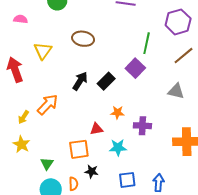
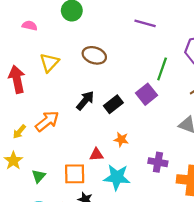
purple cross: (142, 126) -> (158, 162), moved
cyan star: (118, 148) -> (117, 177), size x1.4
green triangle: (47, 164) -> (39, 176), moved

